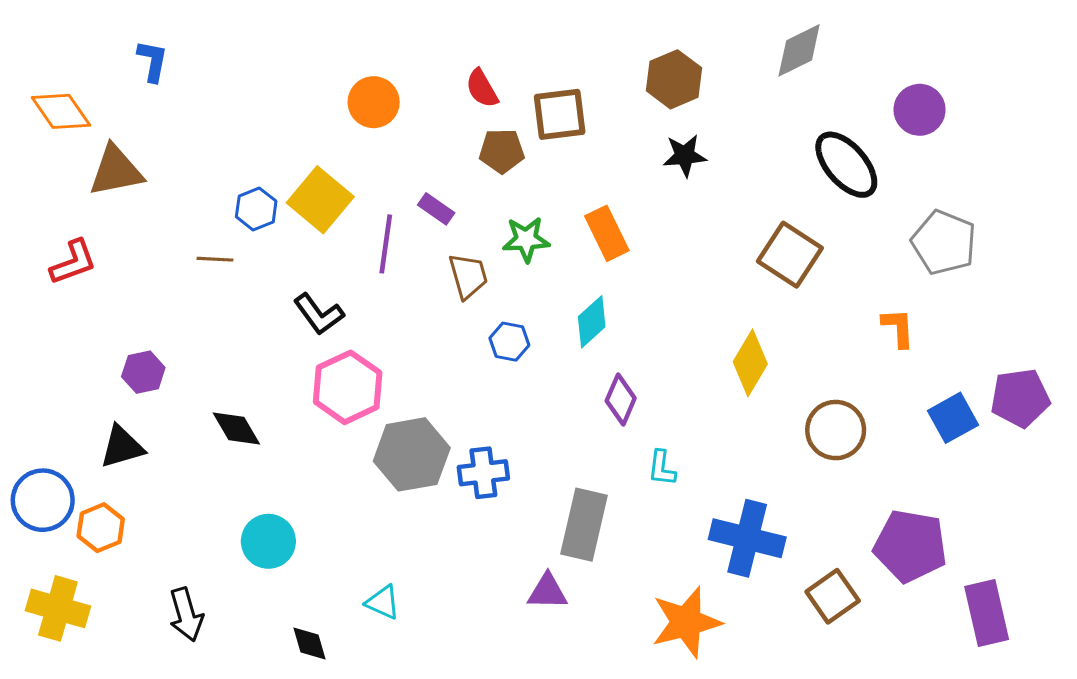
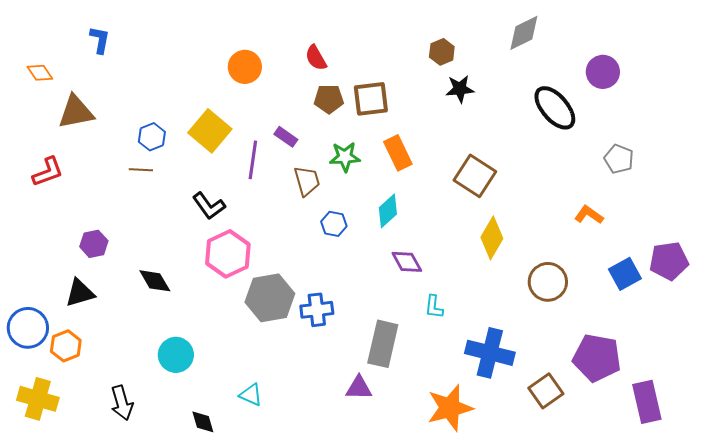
brown hexagon: (674, 79) -> (442, 52), size x0.7
orange diamond: (61, 111) -> (40, 73), size x0.7
brown square: (560, 114) -> (371, 99), moved
black star: (685, 156) -> (460, 89), moved
blue hexagon: (256, 209) -> (152, 137), moved
gray pentagon: (944, 242) -> (619, 159), size x0.7
brown square: (790, 255) -> (475, 176), moved
orange L-shape: (898, 328) -> (589, 215), turned -52
purple diamond: (621, 400) -> (407, 262), turned -52

